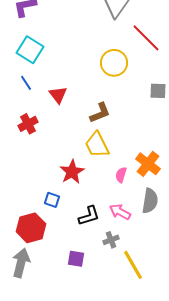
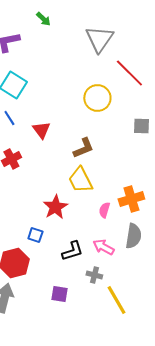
orange cross: (148, 164) -> (131, 199), turned 35
gray cross: (111, 240) -> (94, 275), turned 35

